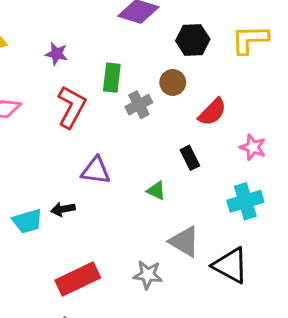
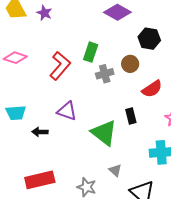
purple star: (57, 54) -> (44, 13), moved
green triangle: (156, 191) -> (104, 133), size x2.0
cyan trapezoid: (27, 221) -> (16, 113), moved
gray triangle: (184, 242) -> (115, 170), size x0.6

